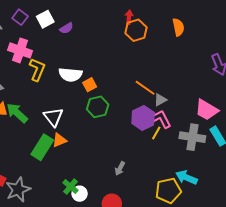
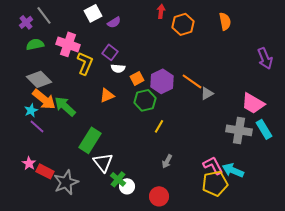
purple square: (20, 17) -> (110, 52), moved
red arrow: (129, 17) -> (161, 11), moved
white semicircle: (70, 75) -> (118, 68), size x0.6
white triangle: (53, 117) -> (103, 162), moved
purple hexagon: (143, 118) -> (162, 81), moved
pink L-shape: (161, 119) -> (213, 165), moved
yellow line: (156, 133) -> (159, 126), moved
orange triangle: (59, 140) -> (107, 95), moved

